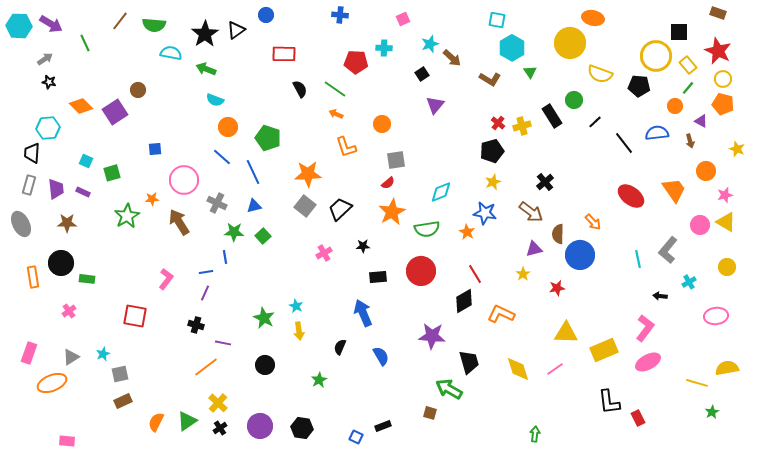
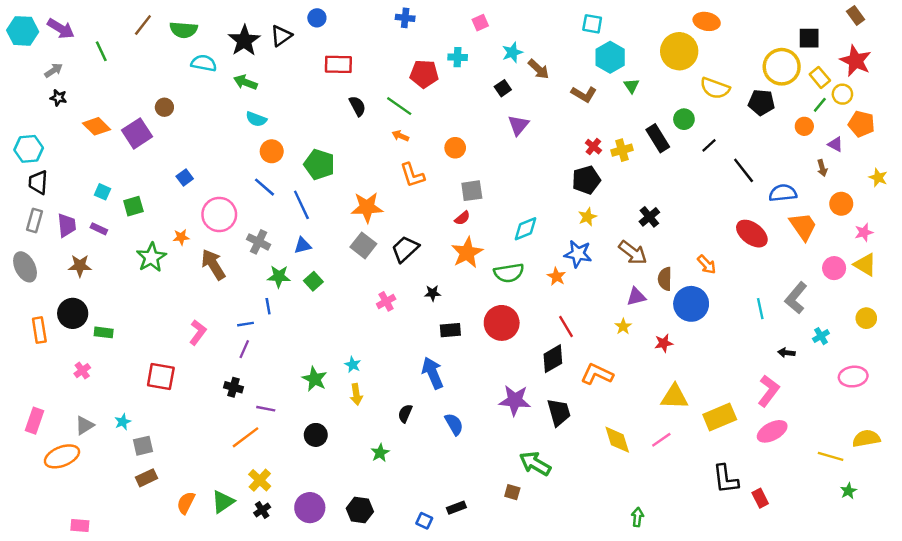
brown rectangle: (718, 13) -> (856, 15), turned 35
yellow circle: (723, 79) -> (842, 94), moved
cyan hexagon: (48, 128) -> (29, 149), moved
blue semicircle: (657, 133) -> (783, 193), moved
blue square: (155, 149) -> (185, 178), turned -32
black trapezoid: (469, 362) -> (559, 412), moved

